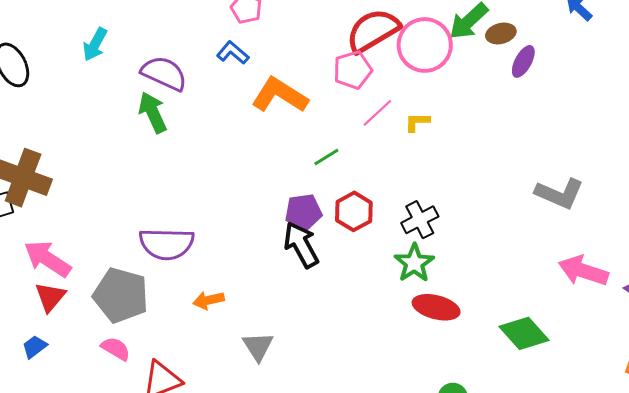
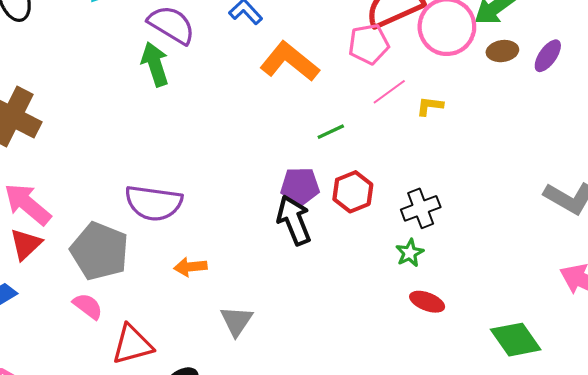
brown ellipse: (501, 33) -> (502, 51), moved
green star: (414, 263) -> (410, 253), size x0.7
red ellipse: (436, 307) -> (427, 302), size x0.7

